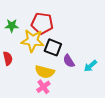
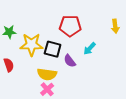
red pentagon: (42, 23) -> (70, 26), moved
cyan arrow: (90, 66) -> (90, 49), moved

